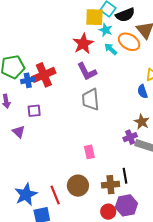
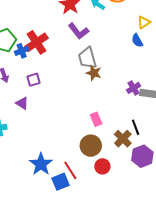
brown star: (142, 122) -> (94, 73), moved
pink rectangle: (89, 152) -> (96, 119), moved
brown cross: (110, 185) -> (123, 139), turned -30
red line: (55, 195) -> (70, 170), moved
red circle: (108, 212) -> (102, 166), moved

